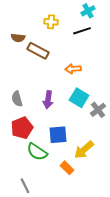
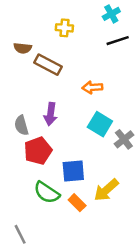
black line: (82, 31) -> (118, 41), moved
purple arrow: (48, 100) -> (51, 114), moved
red pentagon: (22, 128) -> (38, 151), moved
orange rectangle: (67, 168) -> (77, 203), moved
gray line: (25, 186) -> (20, 234), moved

